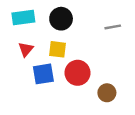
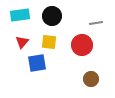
red circle: (77, 73) -> (82, 45), moved

